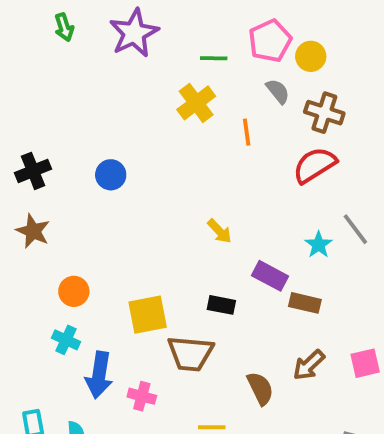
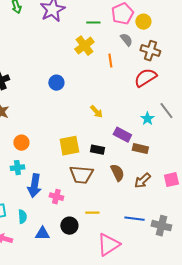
blue circle: (111, 175) -> (56, 83), moved
yellow square: (148, 315) -> (69, 146), moved
cyan cross: (66, 340) -> (17, 168), turned -32
brown semicircle: (260, 388) -> (117, 173), moved

